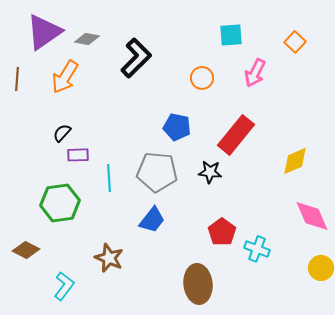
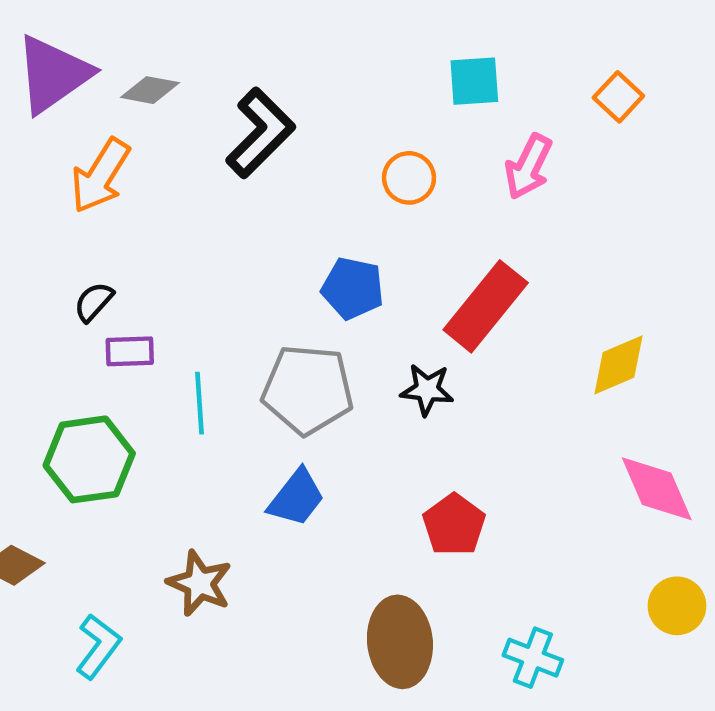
cyan cross: (257, 249) -> (533, 658), moved

